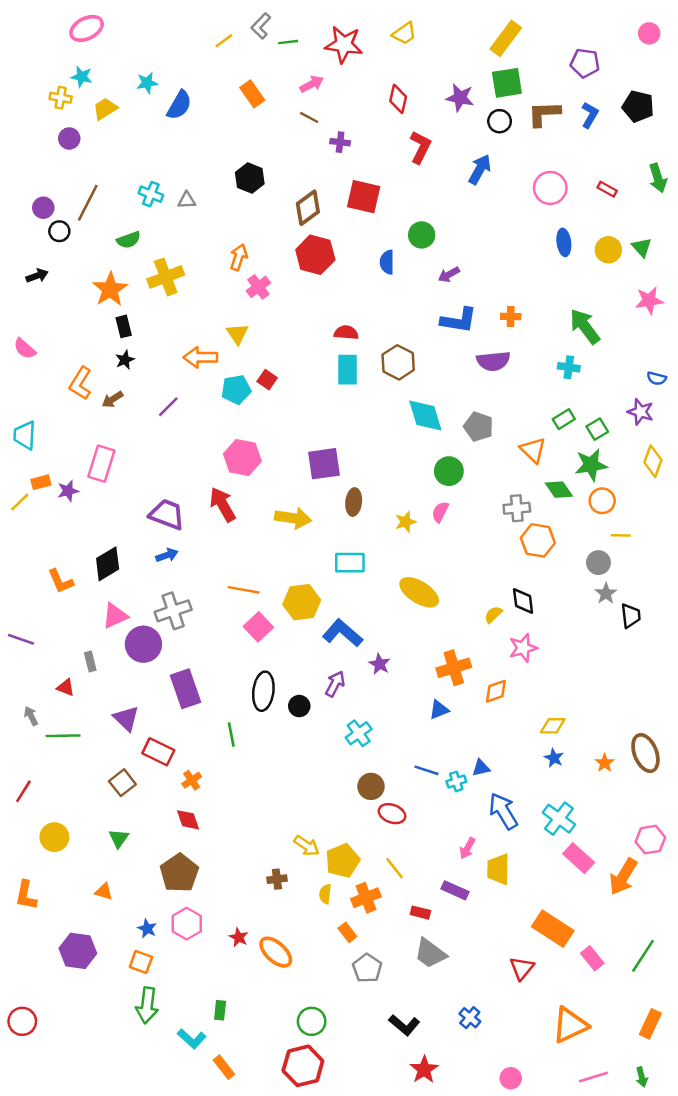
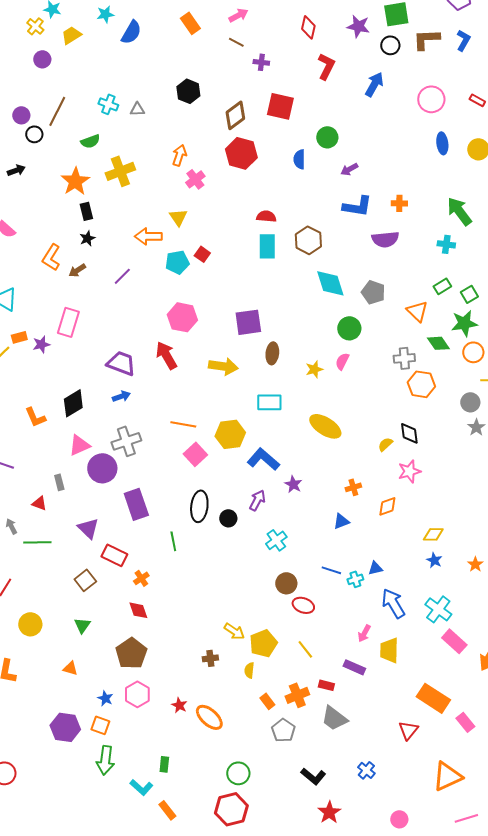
yellow cross: (61, 98) -> (35, 26), turned 30
orange cross: (454, 668) -> (353, 487), size x0.6
orange cross: (366, 898) -> (297, 695), moved
purple hexagon: (78, 951) -> (65, 727), moved

